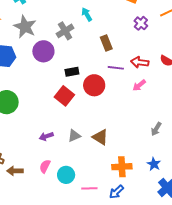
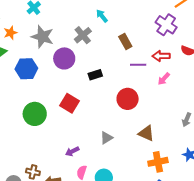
purple cross: (141, 23) -> (166, 25), moved, size x1.5
red circle: (94, 85) -> (128, 99), moved
red square: (64, 96) -> (69, 103), moved
purple arrow: (46, 136) -> (72, 151), moved
brown triangle: (100, 137) -> (146, 133), moved

